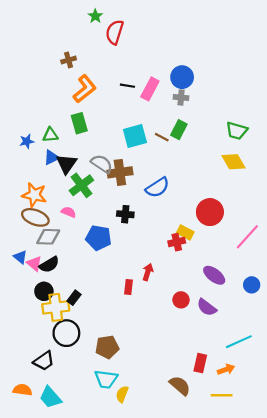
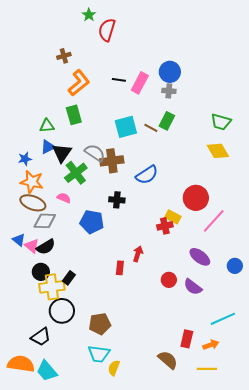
blue star: (27, 141) -> (25, 159), moved
pink line: (247, 237) -> (214, 221), moved
orange semicircle: (22, 390) -> (21, 364), size x1.5

